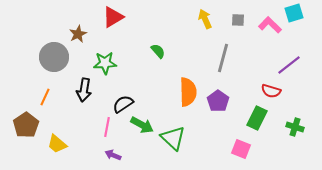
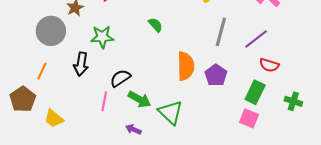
purple line: (289, 65) -> (256, 39), moved
pink square: (241, 149) -> (249, 118), moved
purple arrow: (113, 155) -> (133, 129), moved

